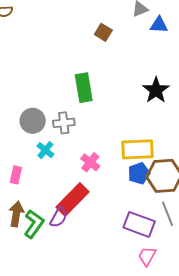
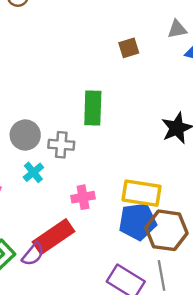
brown square: (103, 32) -> (129, 48), turned 30
pink cross: (90, 162) -> (83, 197), turned 30
blue pentagon: (139, 173) -> (138, 222), size x1.4

